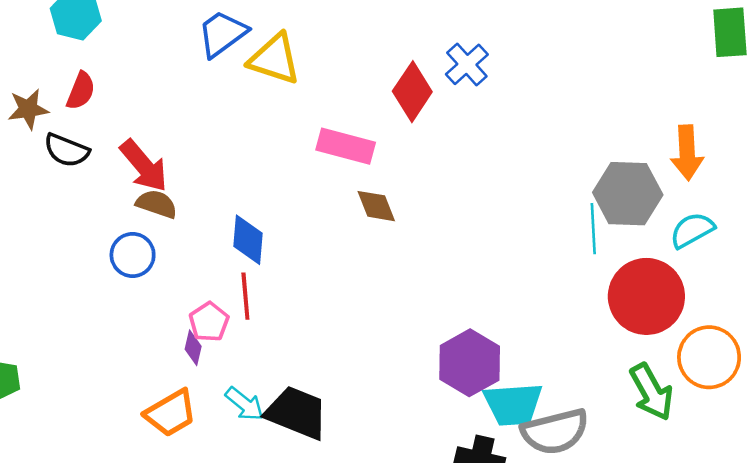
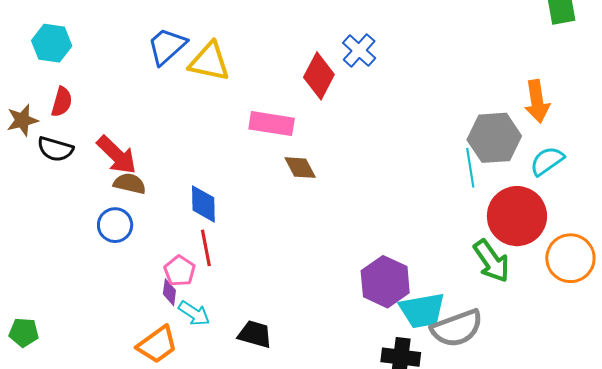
green arrow: (651, 392) -> (492, 261), moved
cyan arrow: (245, 404) -> (194, 313), moved
black trapezoid: (297, 413) -> (255, 334), size x0.7

